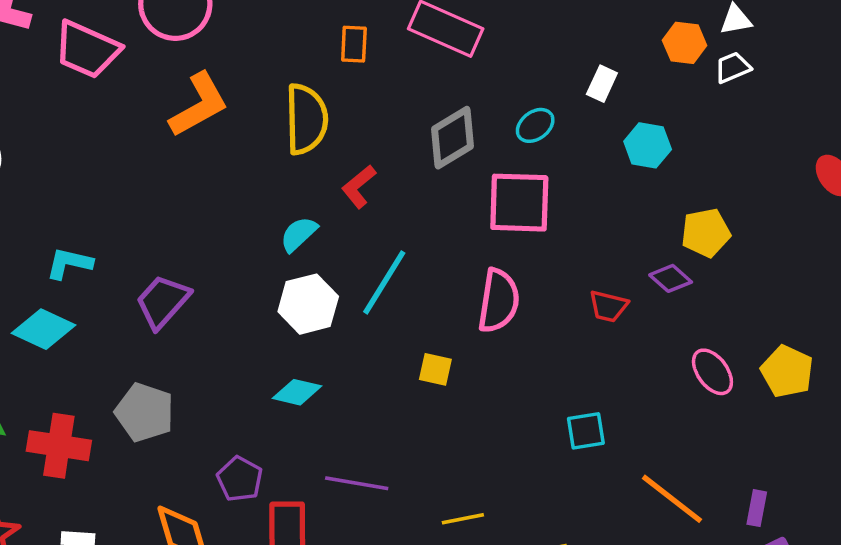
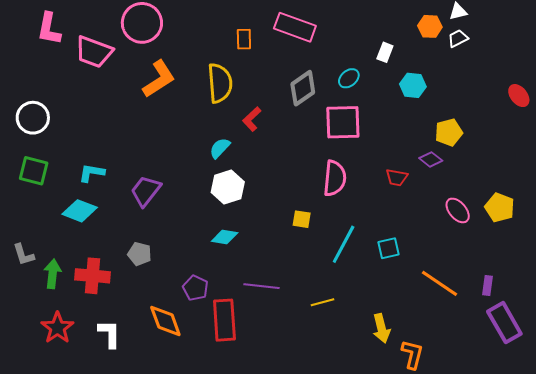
cyan line: (384, 282) -> (344, 244), moved
gray pentagon: (145, 412) -> (140, 254), size x0.7

